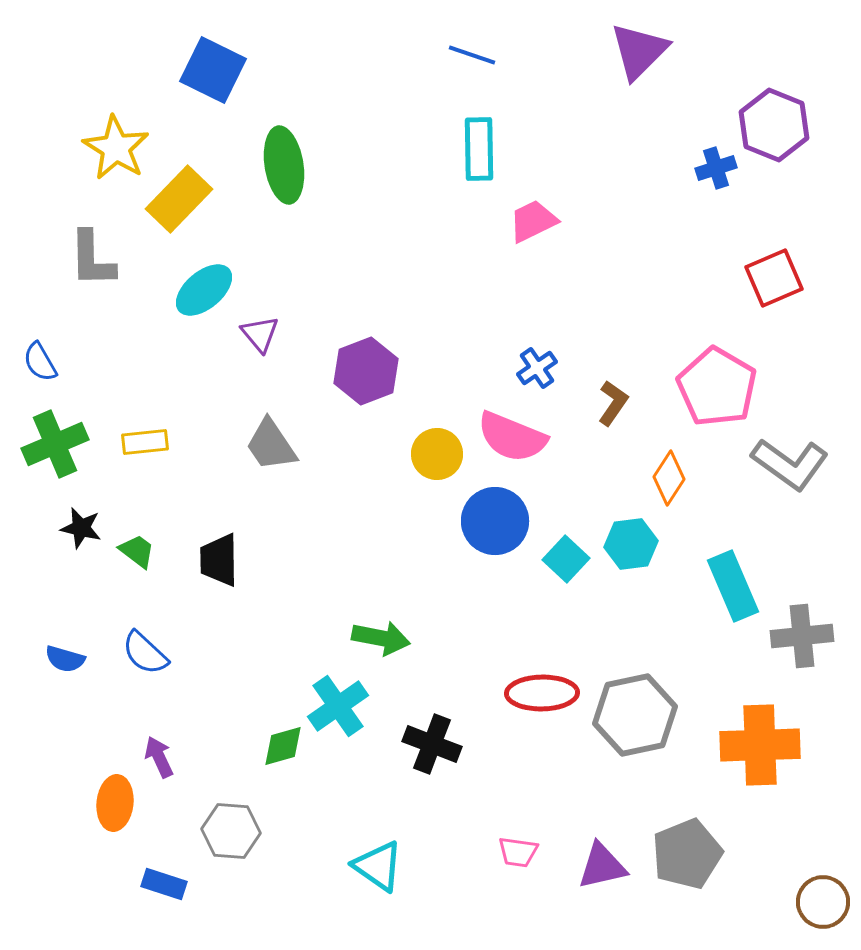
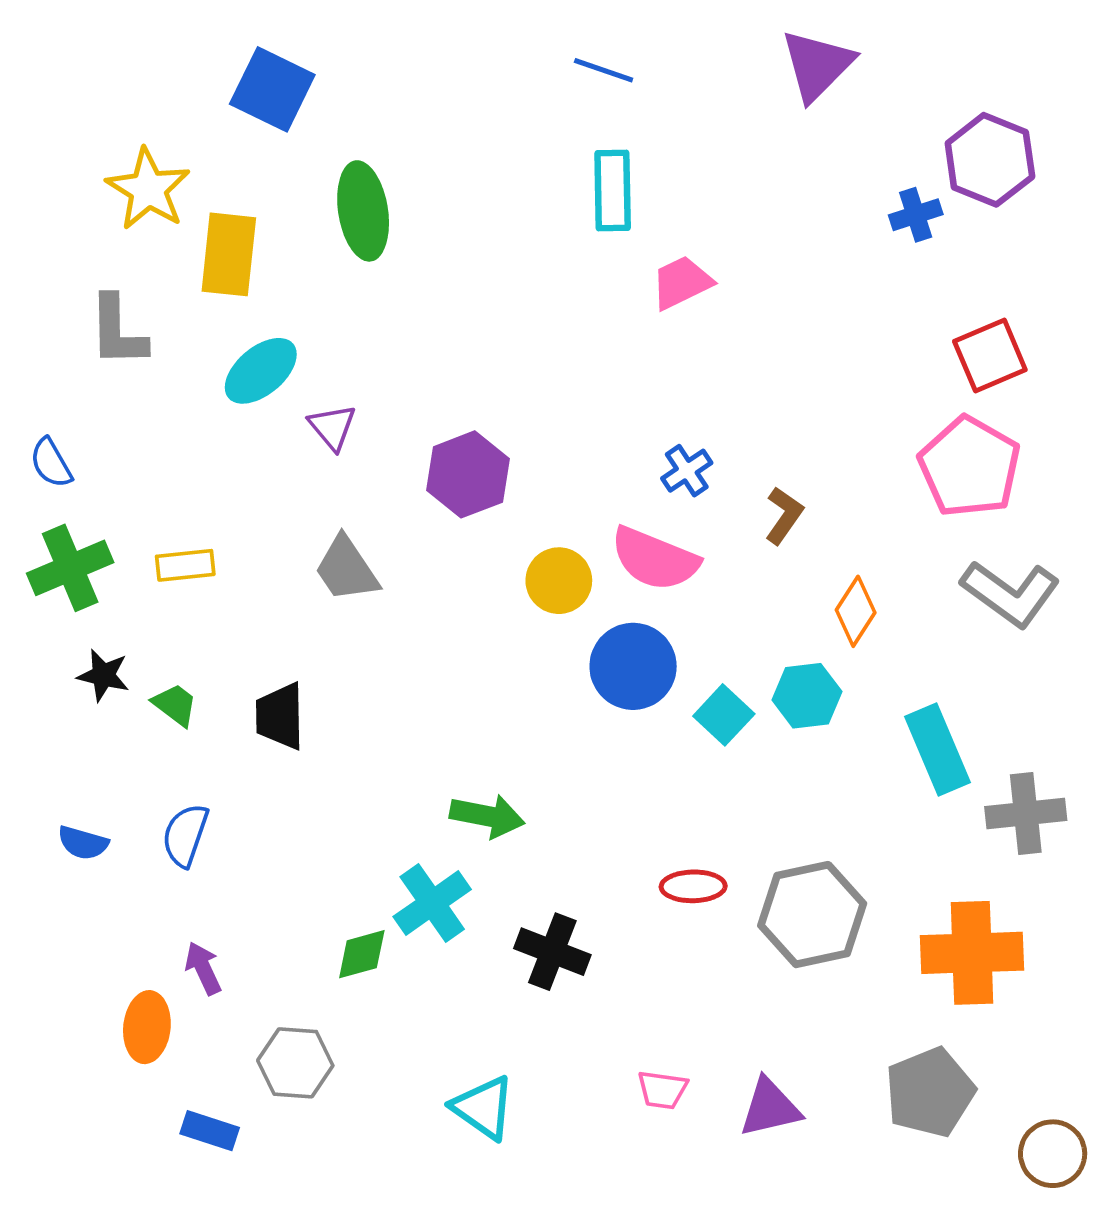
yellow rectangle: (179, 199) -> (229, 254), turned -38
pink pentagon: (717, 387) -> (969, 467), moved
blue semicircle: (145, 653) -> (185, 835), turned 66
red ellipse: (542, 693) -> (693, 886), size x0.7
gray pentagon: (687, 854) -> (930, 1092), moved

